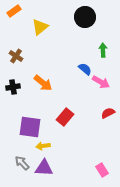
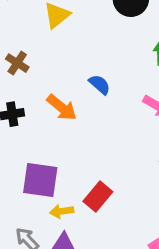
blue semicircle: (85, 69) -> (100, 84), moved
red rectangle: (65, 117) -> (98, 196), moved

